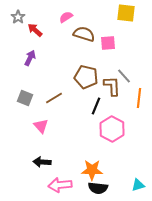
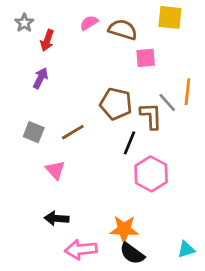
red arrow: (35, 30) -> (47, 40), turned -112
brown semicircle: (84, 34) -> (123, 30), moved
orange line: (139, 98) -> (187, 92), moved
black semicircle: (98, 188) -> (132, 254), turned 30

